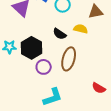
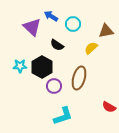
yellow semicircle: (81, 29) -> (91, 48), turned -56
black semicircle: (60, 34) -> (57, 45), moved

